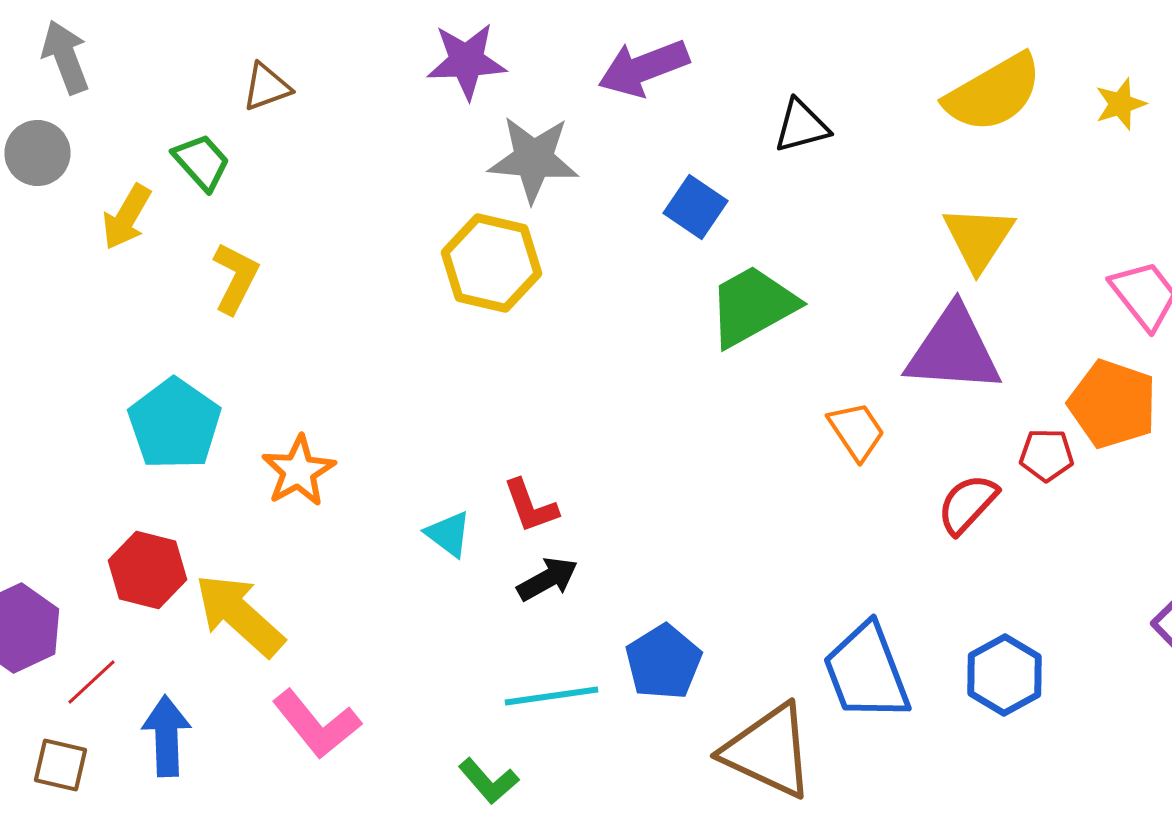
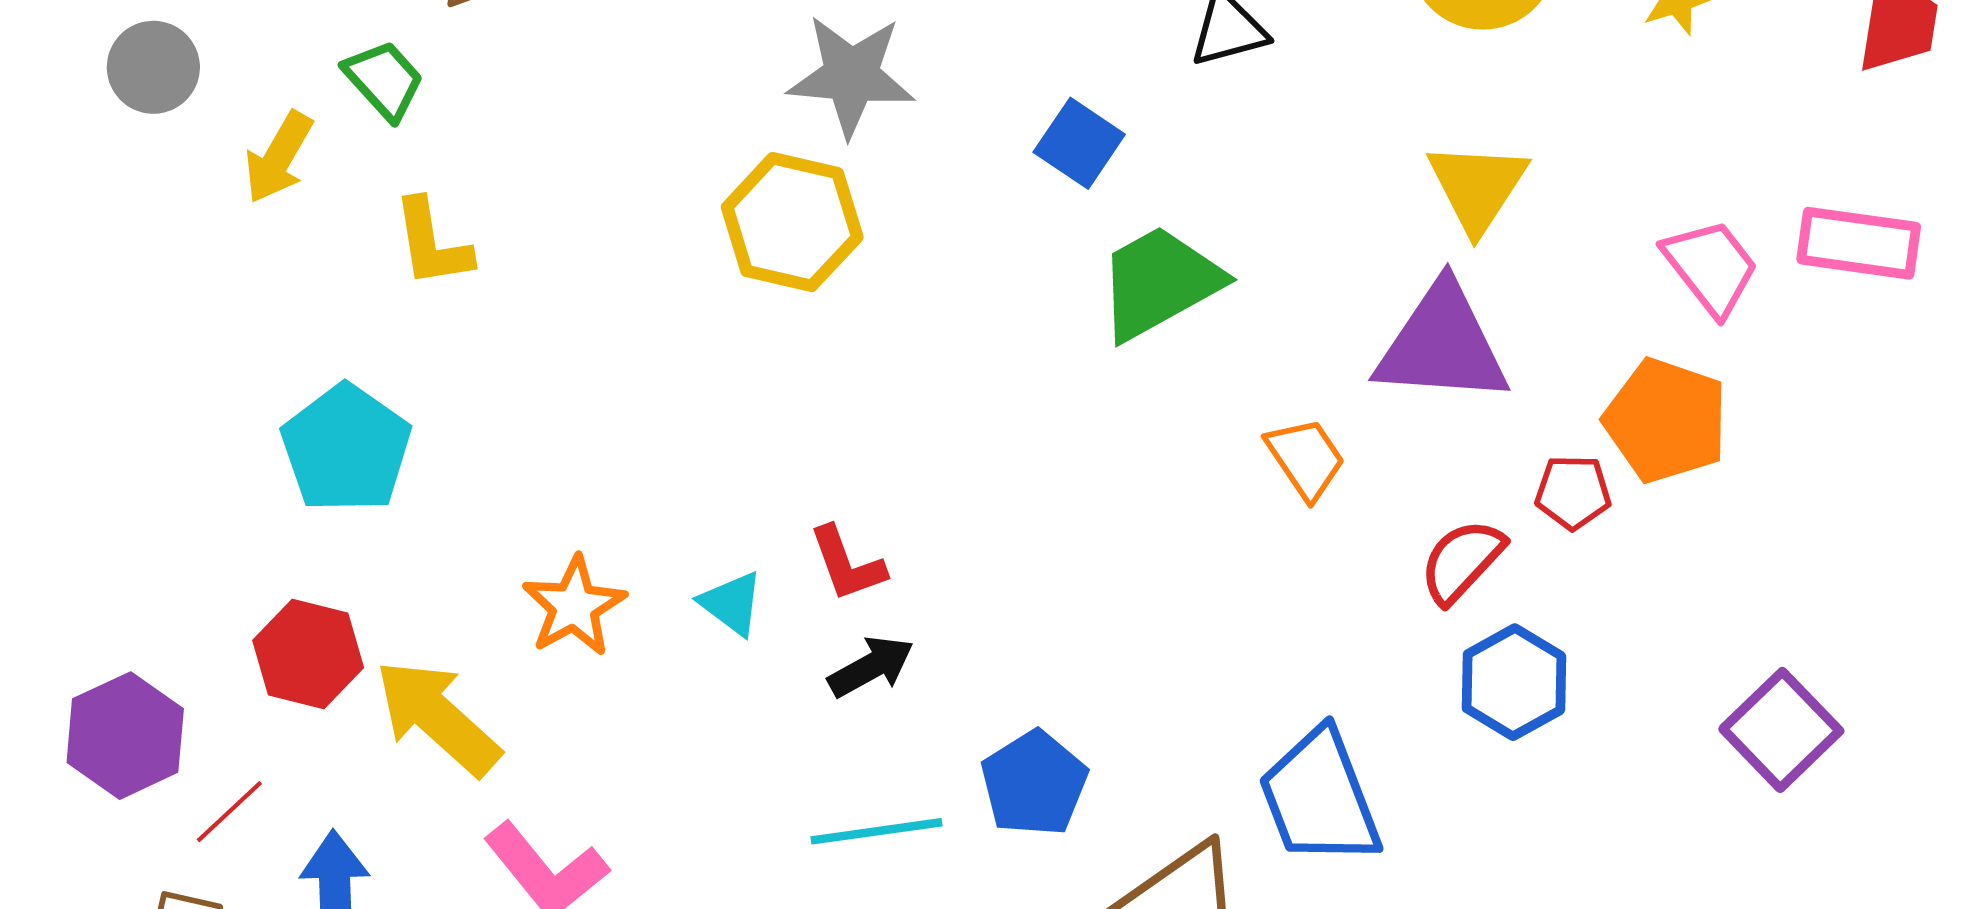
yellow L-shape: (236, 278) -> (432, 243), turned 144
orange star: (298, 471) -> (574, 606), moved
blue hexagon: (1004, 675) -> (1514, 682), moved

